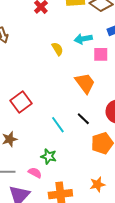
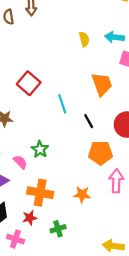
red square: (21, 102) -> (29, 83), turned -30
cyan line: (58, 125) -> (62, 104), moved

